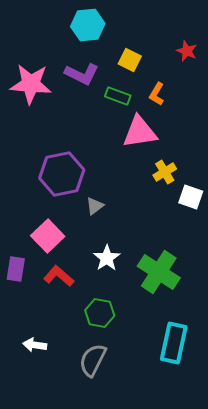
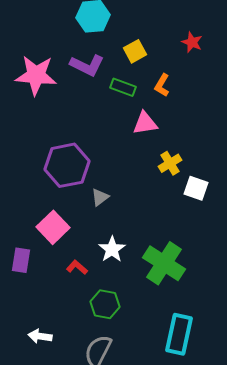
yellow square: (130, 60) -> (135, 51), turned 35
pink triangle: (140, 132) -> (145, 123), size x0.7
red L-shape: (59, 276) -> (77, 267), moved, size x0.7

